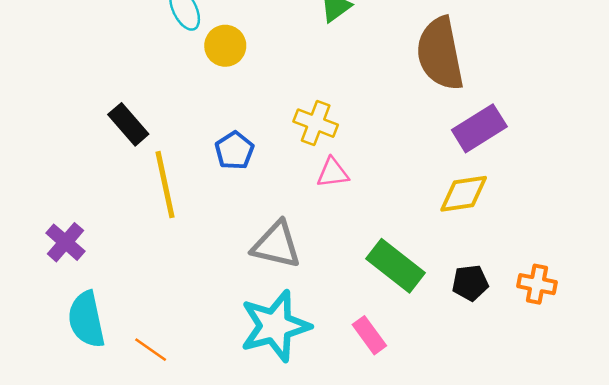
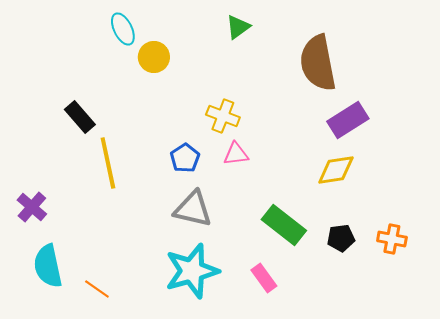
blue pentagon: (234, 151) -> (185, 158), moved

